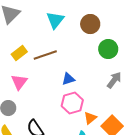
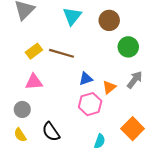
brown line: (45, 55) -> (61, 53), turned 35
pink triangle: (19, 82) -> (34, 82), turned 48
orange triangle: (90, 118) -> (109, 87), moved

